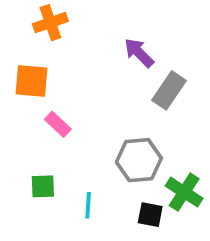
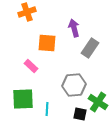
purple arrow: (139, 53) -> (74, 28), turned 30
orange square: (32, 81) -> (47, 43), moved
green square: (43, 186) -> (23, 99), size x1.6

